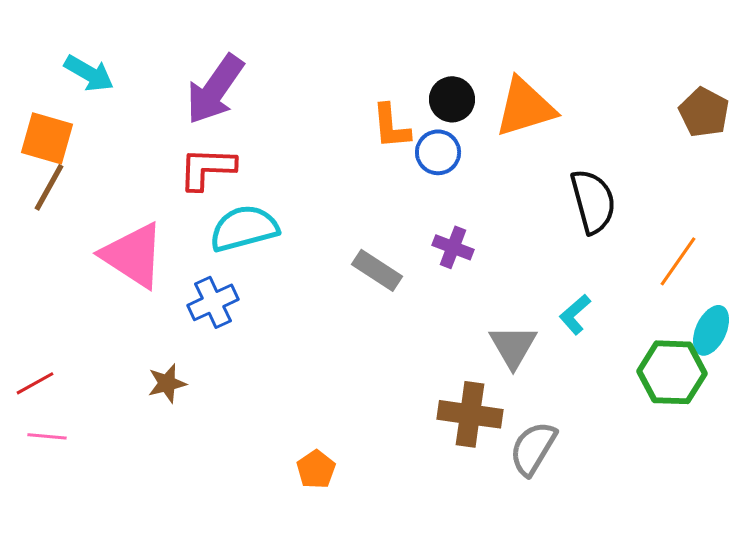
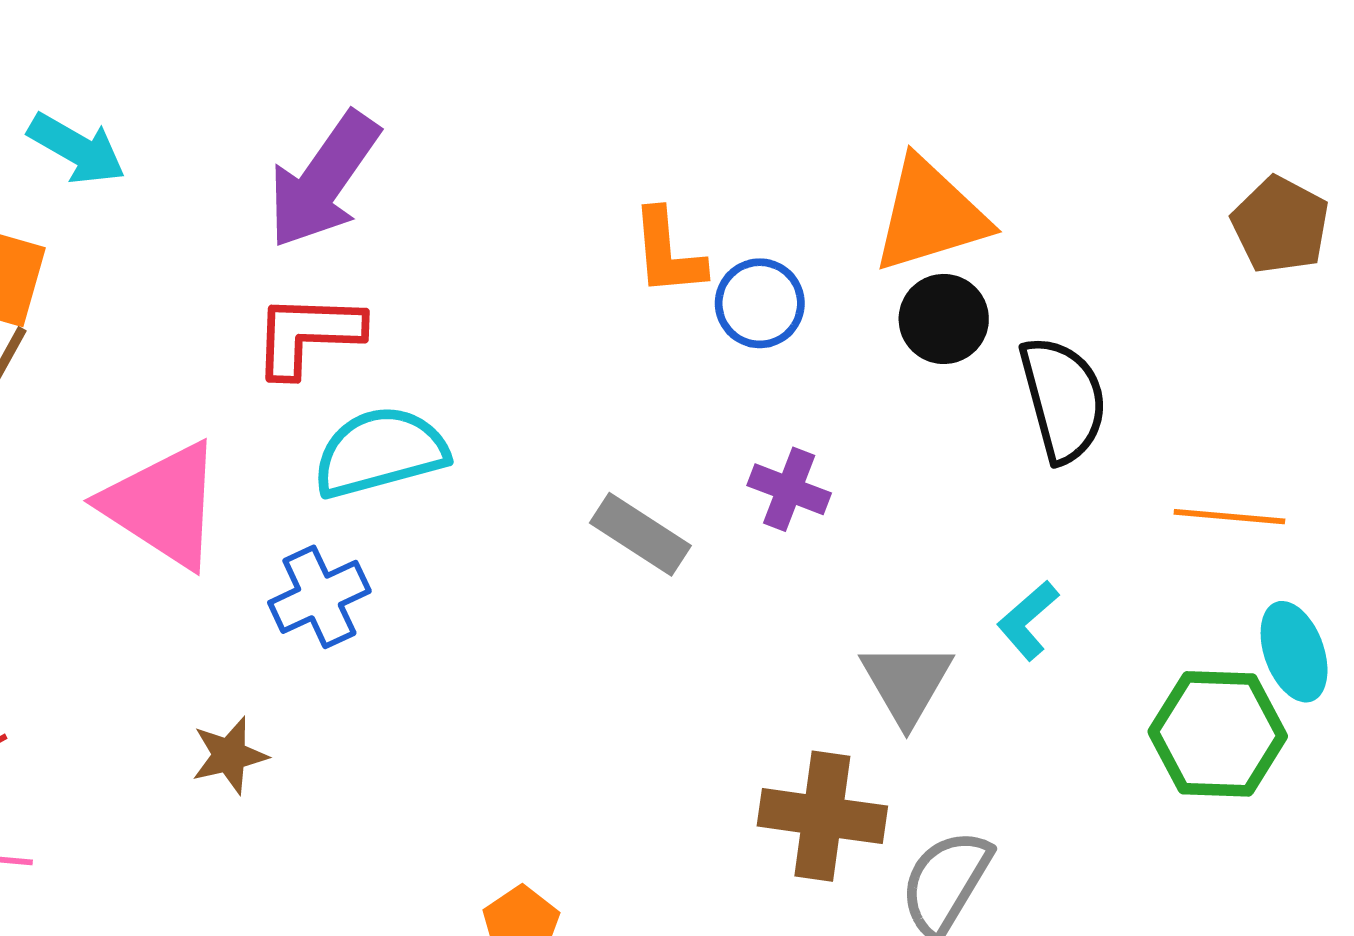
black circle: (452, 99) -> (944, 319), moved
orange line: (678, 261) -> (1229, 517), turned 60
cyan ellipse: (711, 330) -> (1294, 652), turned -45

